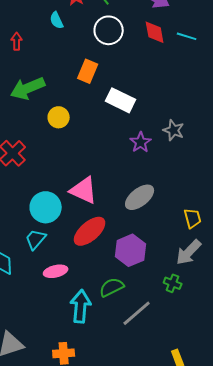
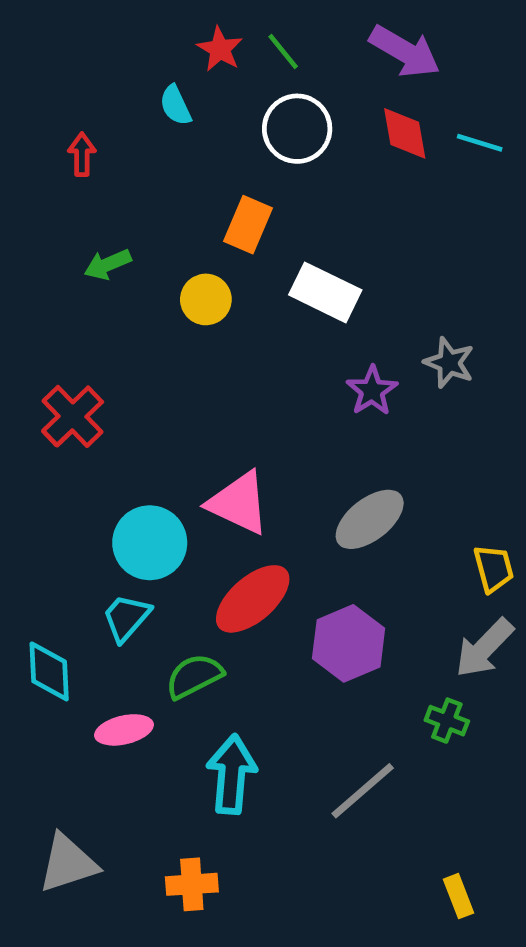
green arrow: (28, 88) -> (108, 264), size x0.6
yellow circle: (59, 117) -> (206, 299), moved
pink ellipse: (56, 271) -> (124, 730), moved
green semicircle: (112, 287) -> (194, 676), moved

